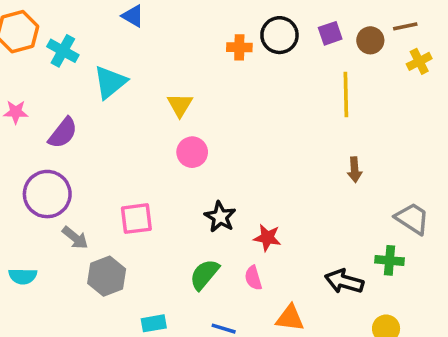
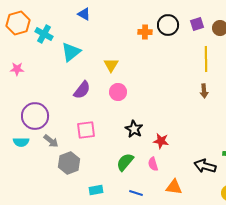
purple semicircle: (63, 133) -> (82, 90), moved
brown arrow: (355, 170) -> (204, 91), moved
cyan semicircle: (23, 276) -> (21, 142), moved

